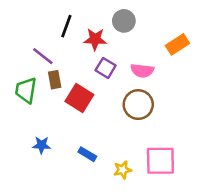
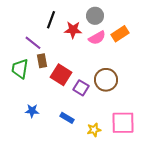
orange rectangle: (177, 44) -> (120, 34), moved
purple square: (106, 68) -> (81, 88), moved
pink semicircle: (142, 71) -> (97, 38), moved, turned -36

